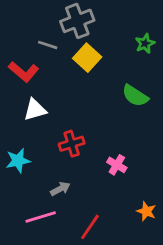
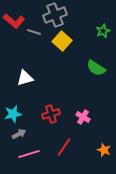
red L-shape: (24, 72) -> (14, 21), moved
red cross: (72, 144) -> (51, 114), moved
gray arrow: (60, 189) -> (19, 134), moved
red line: (90, 227) -> (64, 147), moved

